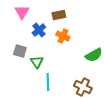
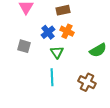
blue cross: (39, 30) -> (48, 32), moved
green triangle: (37, 62) -> (57, 52), moved

